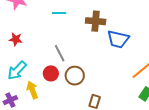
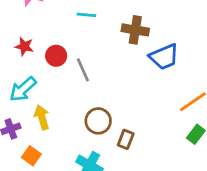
blue trapezoid: (118, 39) -> (164, 57), turned -40
red circle: (51, 73) -> (56, 56), moved
brown circle: (75, 76) -> (98, 121), moved

